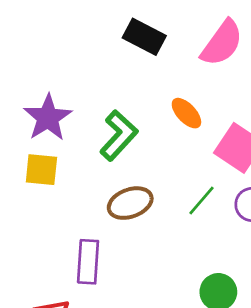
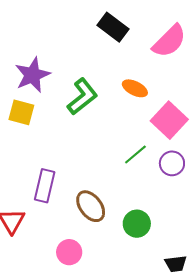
orange ellipse: (186, 113) -> (135, 88), turned -30
brown ellipse: (130, 203) -> (91, 206), moved, turned 64

